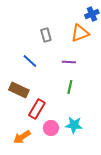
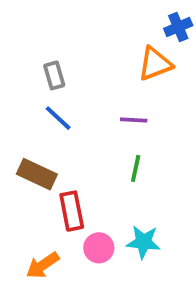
gray rectangle: (46, 35) -> (54, 75), moved
red rectangle: (37, 109) -> (72, 211), turned -42

